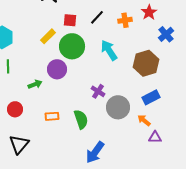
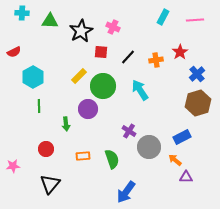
red square: (70, 20) -> (101, 52), moved
brown hexagon: (146, 63) -> (198, 103), moved
green arrow: (35, 84) -> (66, 124), turned 104

